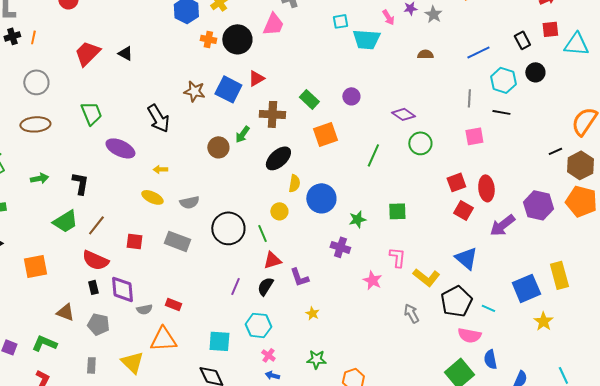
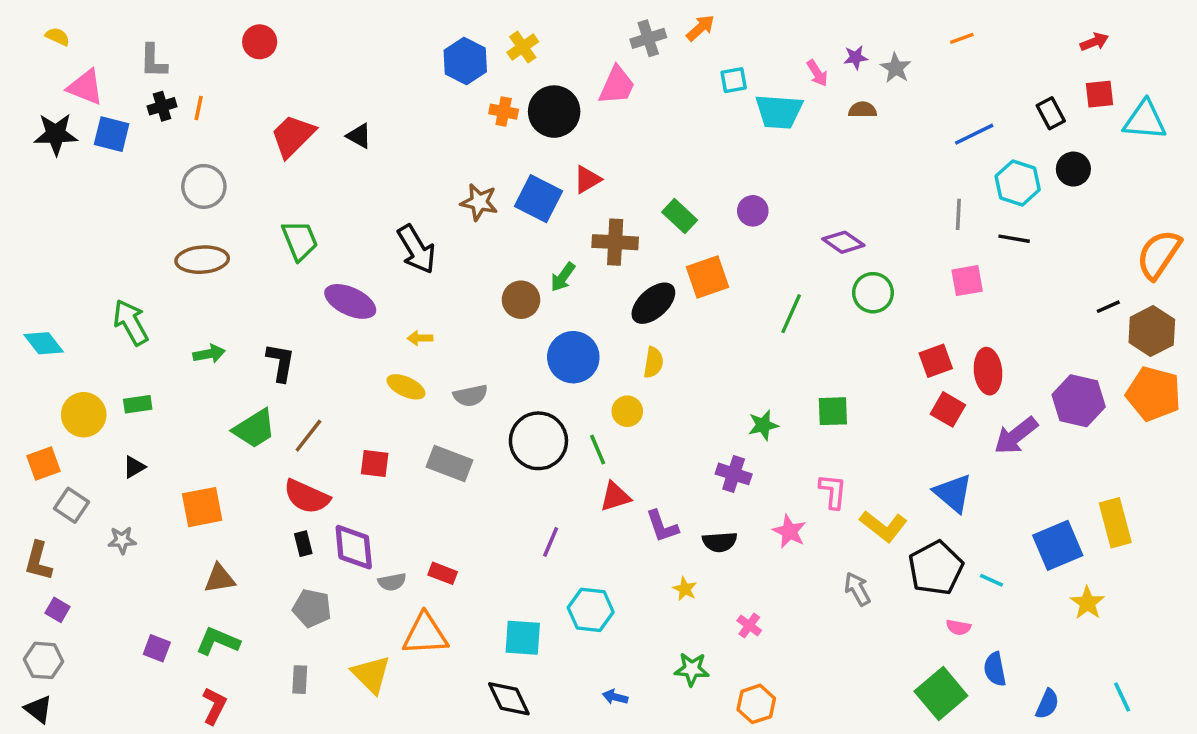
brown semicircle: (425, 54) -> (863, 110), moved
black ellipse: (278, 158) -> (653, 303), moved
blue circle: (321, 198) -> (573, 357), moved
black semicircle: (265, 286) -> (720, 542), moved, turned -126
brown triangle: (65, 312) -> (220, 579), moved, turned -30
pink semicircle: (469, 335) -> (958, 627), size x0.6
pink cross: (268, 355) -> (749, 626), moved

